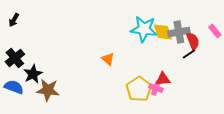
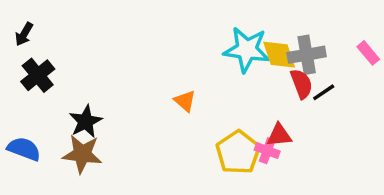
red semicircle: (193, 41) -> (301, 84), moved
black cross: (15, 58) -> (38, 75), moved
black star: (33, 74) -> (86, 121), moved

